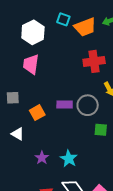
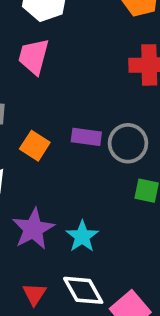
orange square: (37, 113) -> (35, 146), turned -35
purple star: (42, 158) -> (33, 229), size x1.6

